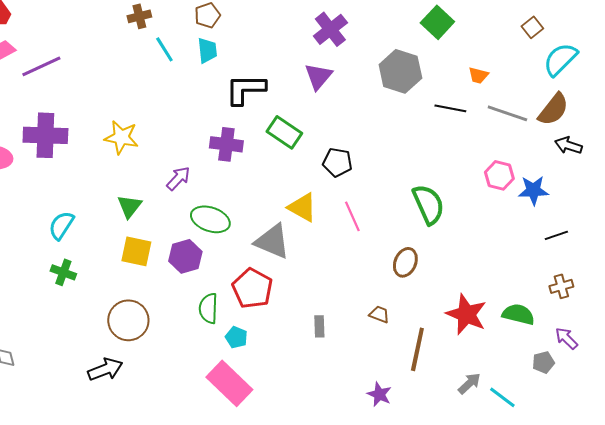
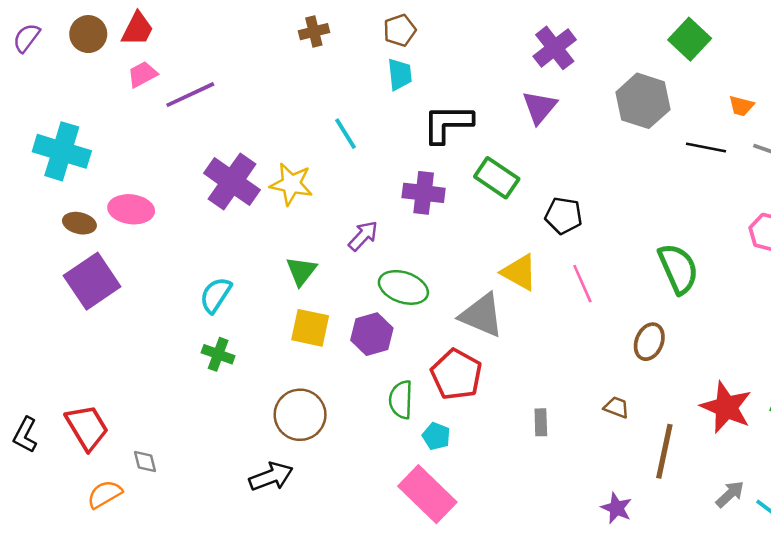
cyan line: (164, 49) -> (345, 134), moved
purple cross: (45, 135) -> (232, 182), moved, turned 33

